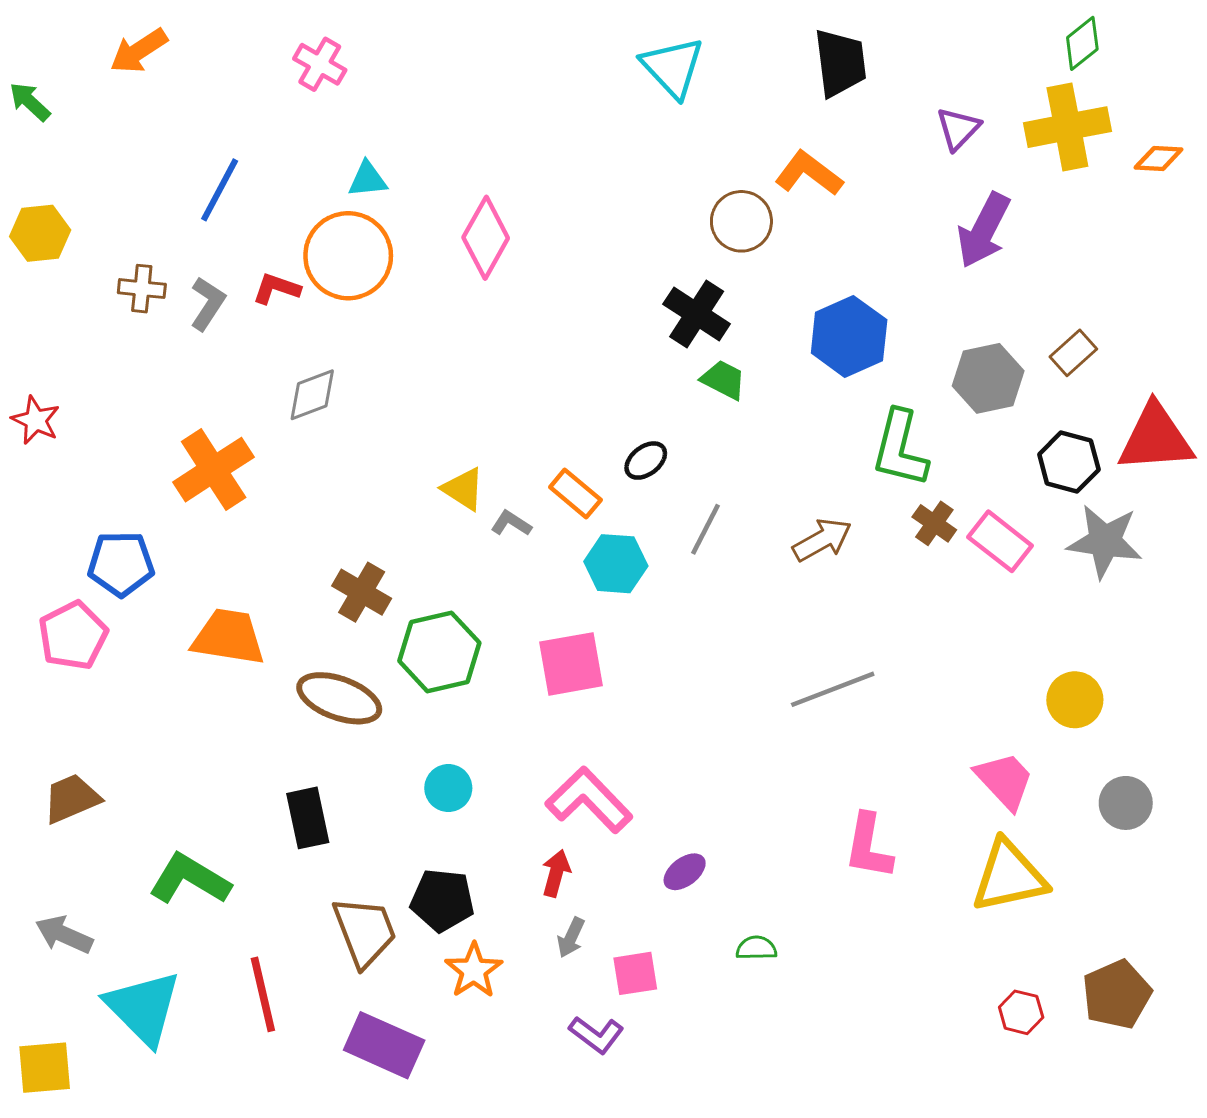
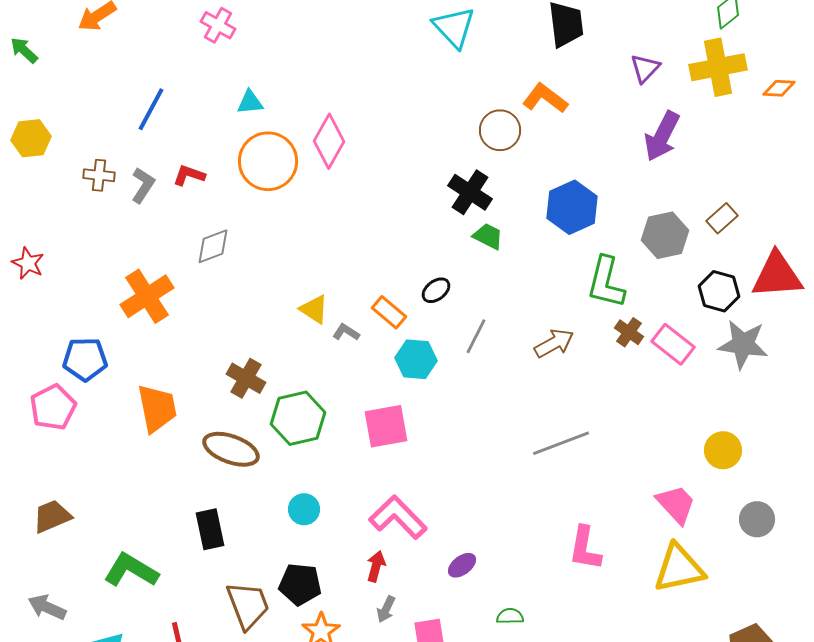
orange circle: (348, 256) -> (268, 161), moved
orange trapezoid: (229, 637) -> (157, 408), turned 70

